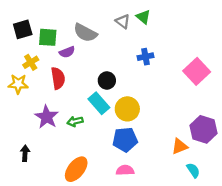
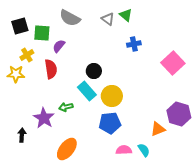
gray semicircle: (85, 33) -> (70, 18), moved
purple semicircle: (67, 52) -> (59, 46), turned 152
blue cross: (145, 57) -> (134, 44), moved
purple star: (47, 117) -> (44, 118), moved
pink semicircle: (125, 170) -> (124, 150), moved
cyan semicircle: (193, 170) -> (144, 150), moved

